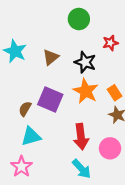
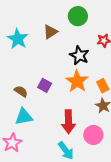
brown triangle: (51, 57) -> (50, 32), moved
purple square: (50, 99) -> (45, 85), size x0.6
brown semicircle: (25, 109) -> (21, 91), turned 88

